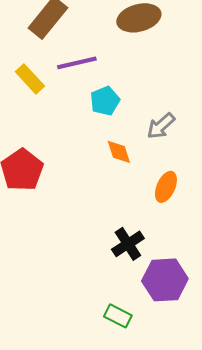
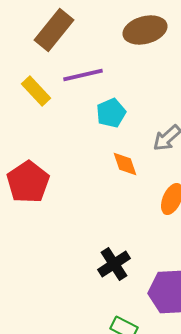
black cross: (128, 244) -> (114, 264), moved

